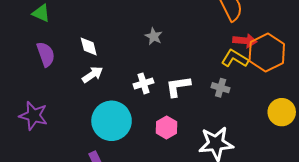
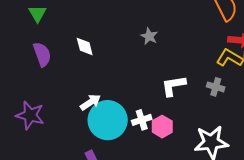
green triangle: (41, 13) -> (37, 14), turned 36
white arrow: (92, 75) -> (90, 102), moved
white cross: (144, 83) -> (142, 120), moved

